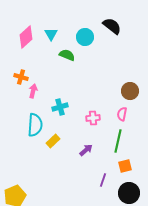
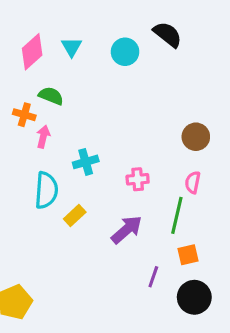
green semicircle: (67, 55) -> (51, 96), moved
pink semicircle: (122, 114) -> (193, 182), moved
purple arrow: (86, 150) -> (127, 230), size x1.5

